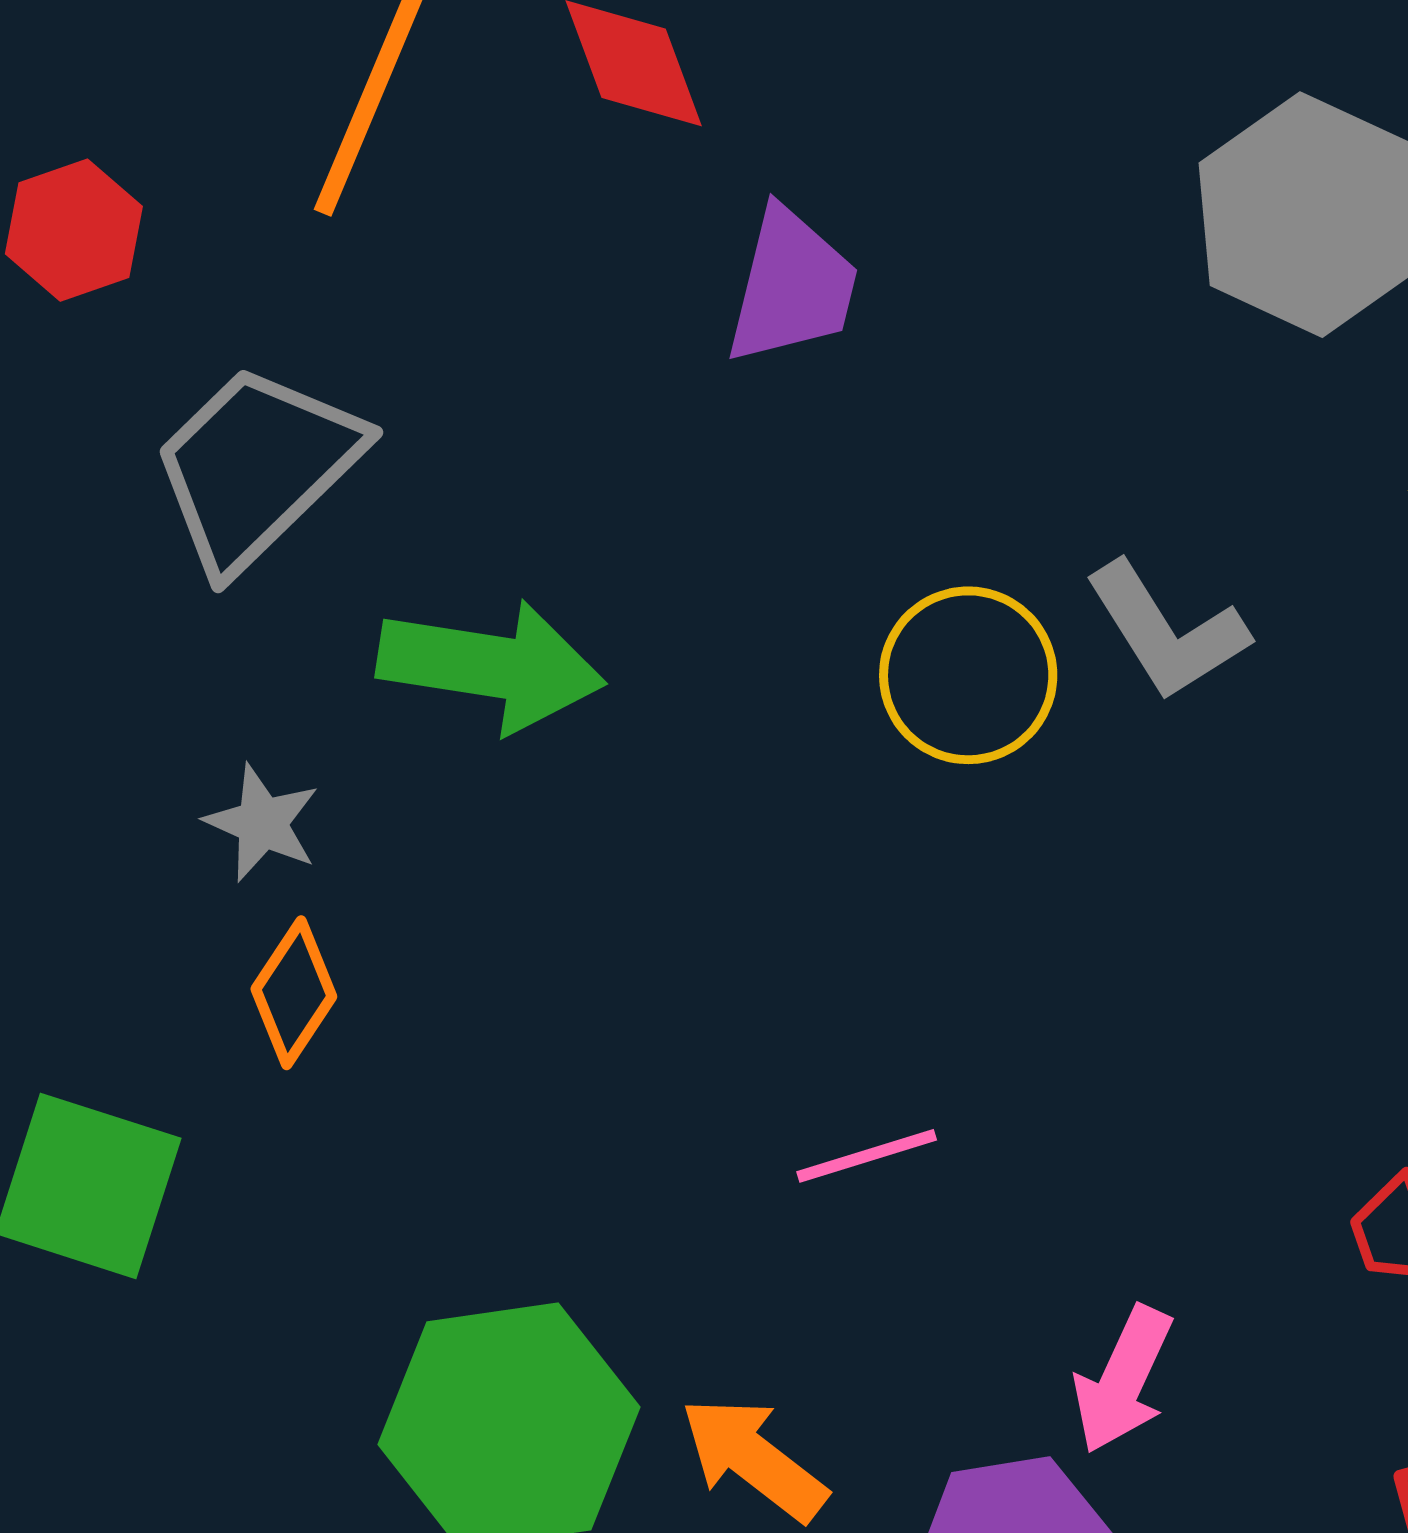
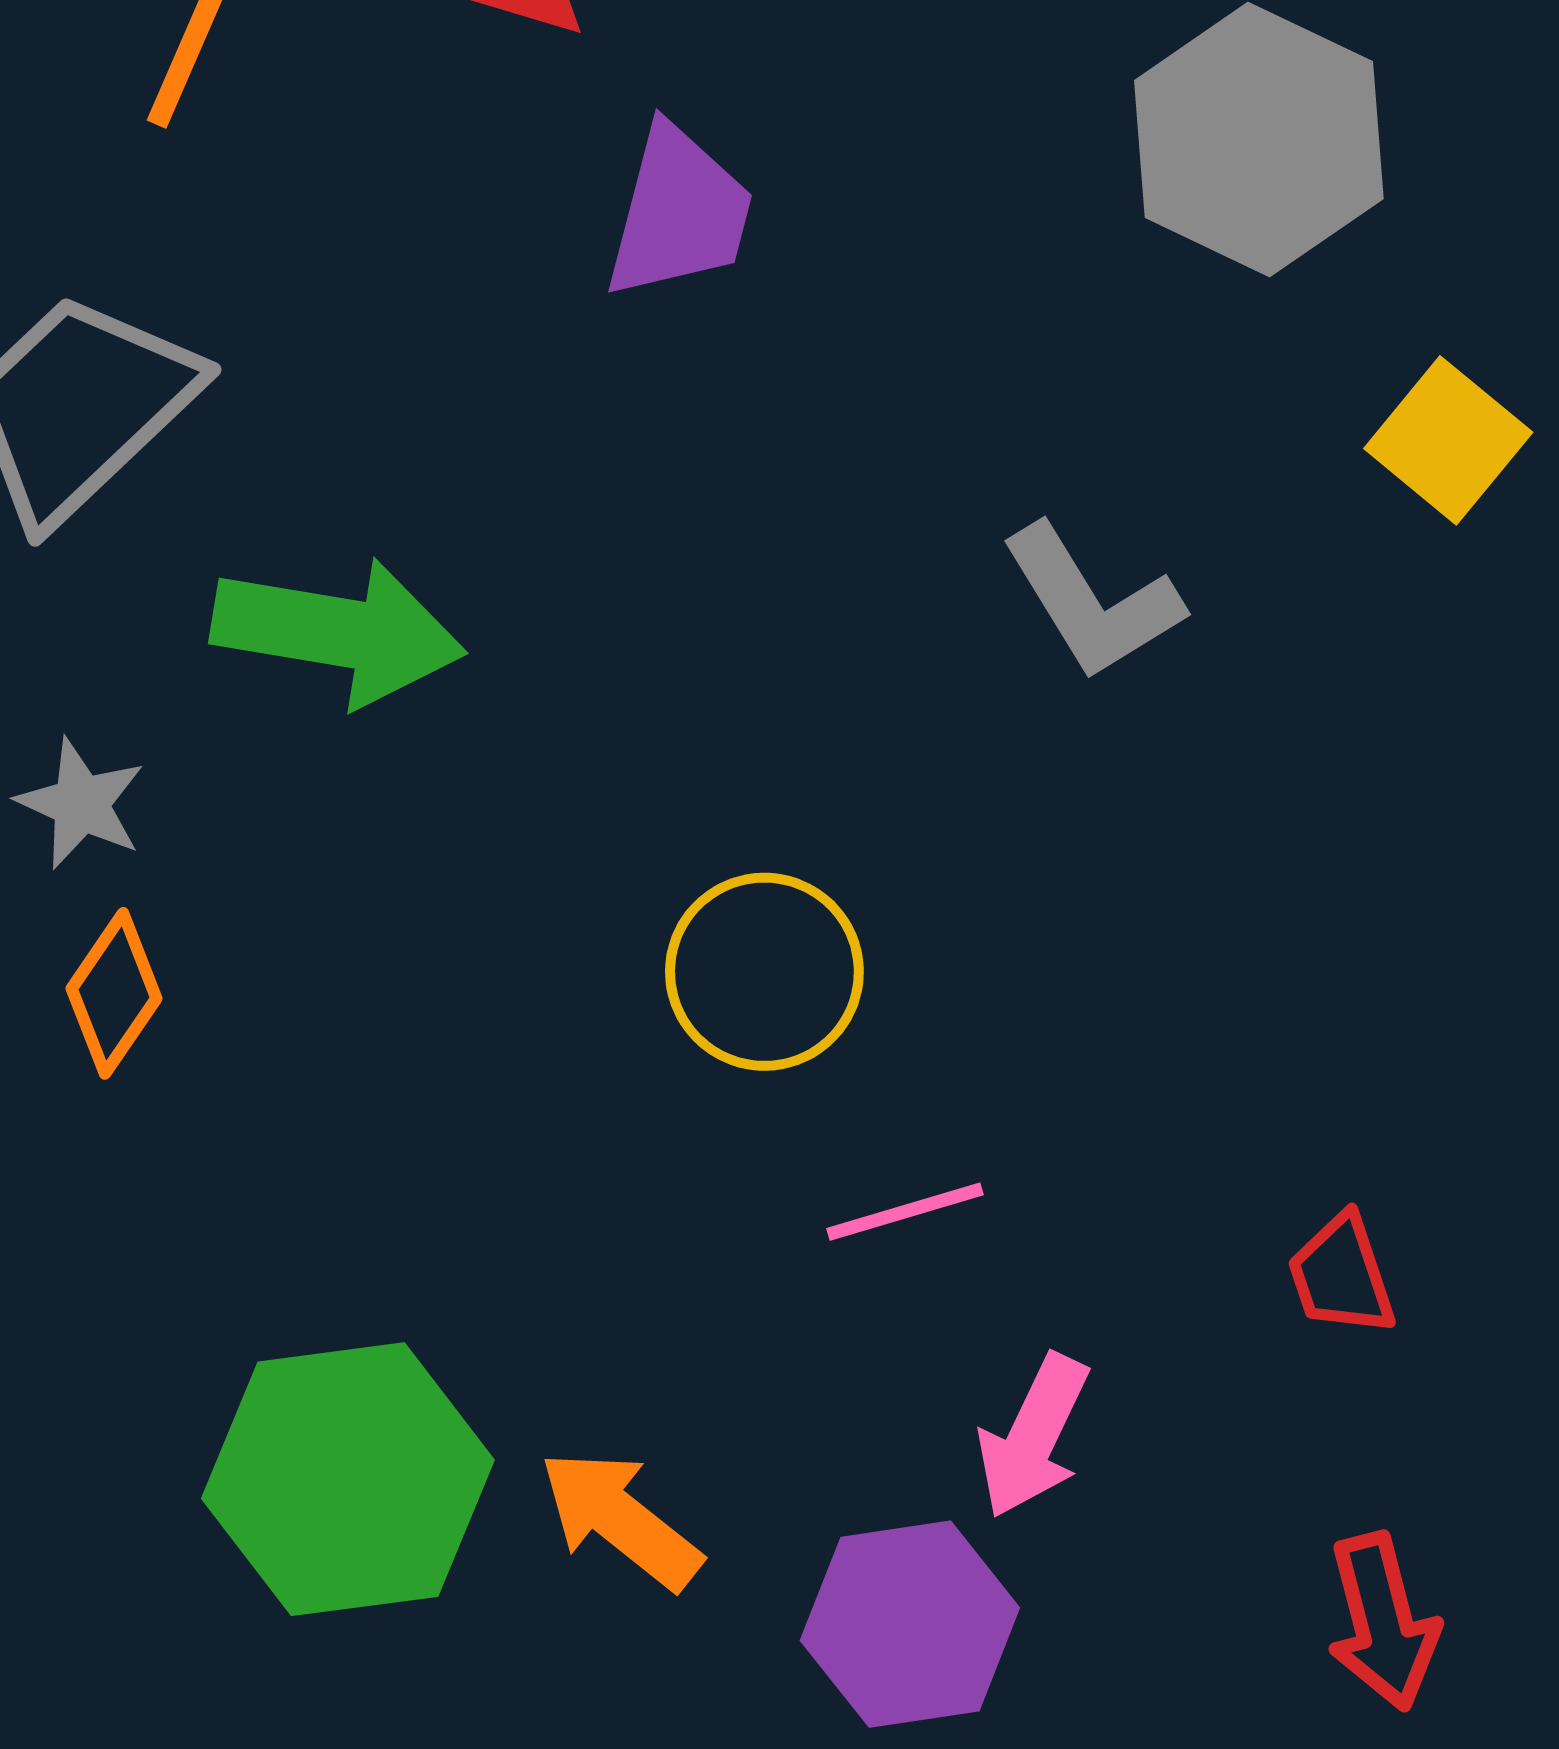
yellow circle: (968, 675) -> (764, 972), moved
pink line: (867, 1156) -> (905, 1212), moved

